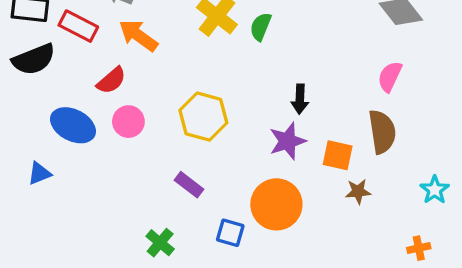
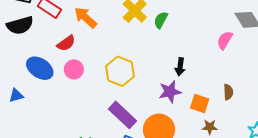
pink semicircle: (390, 77) -> (225, 40), moved
brown semicircle: (382, 132) -> (228, 92), size x0.6
purple rectangle: (189, 185) -> (123, 115), moved, size x1.6

